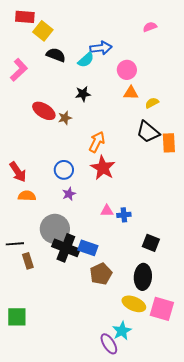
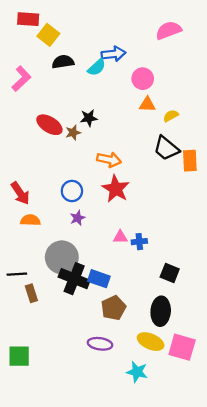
pink semicircle: (150, 27) -> (169, 30), size x1.6
black semicircle: (56, 55) -> (63, 62), turned -30
black star: (83, 94) -> (89, 118), moved
orange arrow: (97, 142) -> (109, 160), turned 75
cyan star: (122, 331) -> (137, 372), turned -30
purple ellipse: (109, 344) -> (100, 344), moved, turned -50

